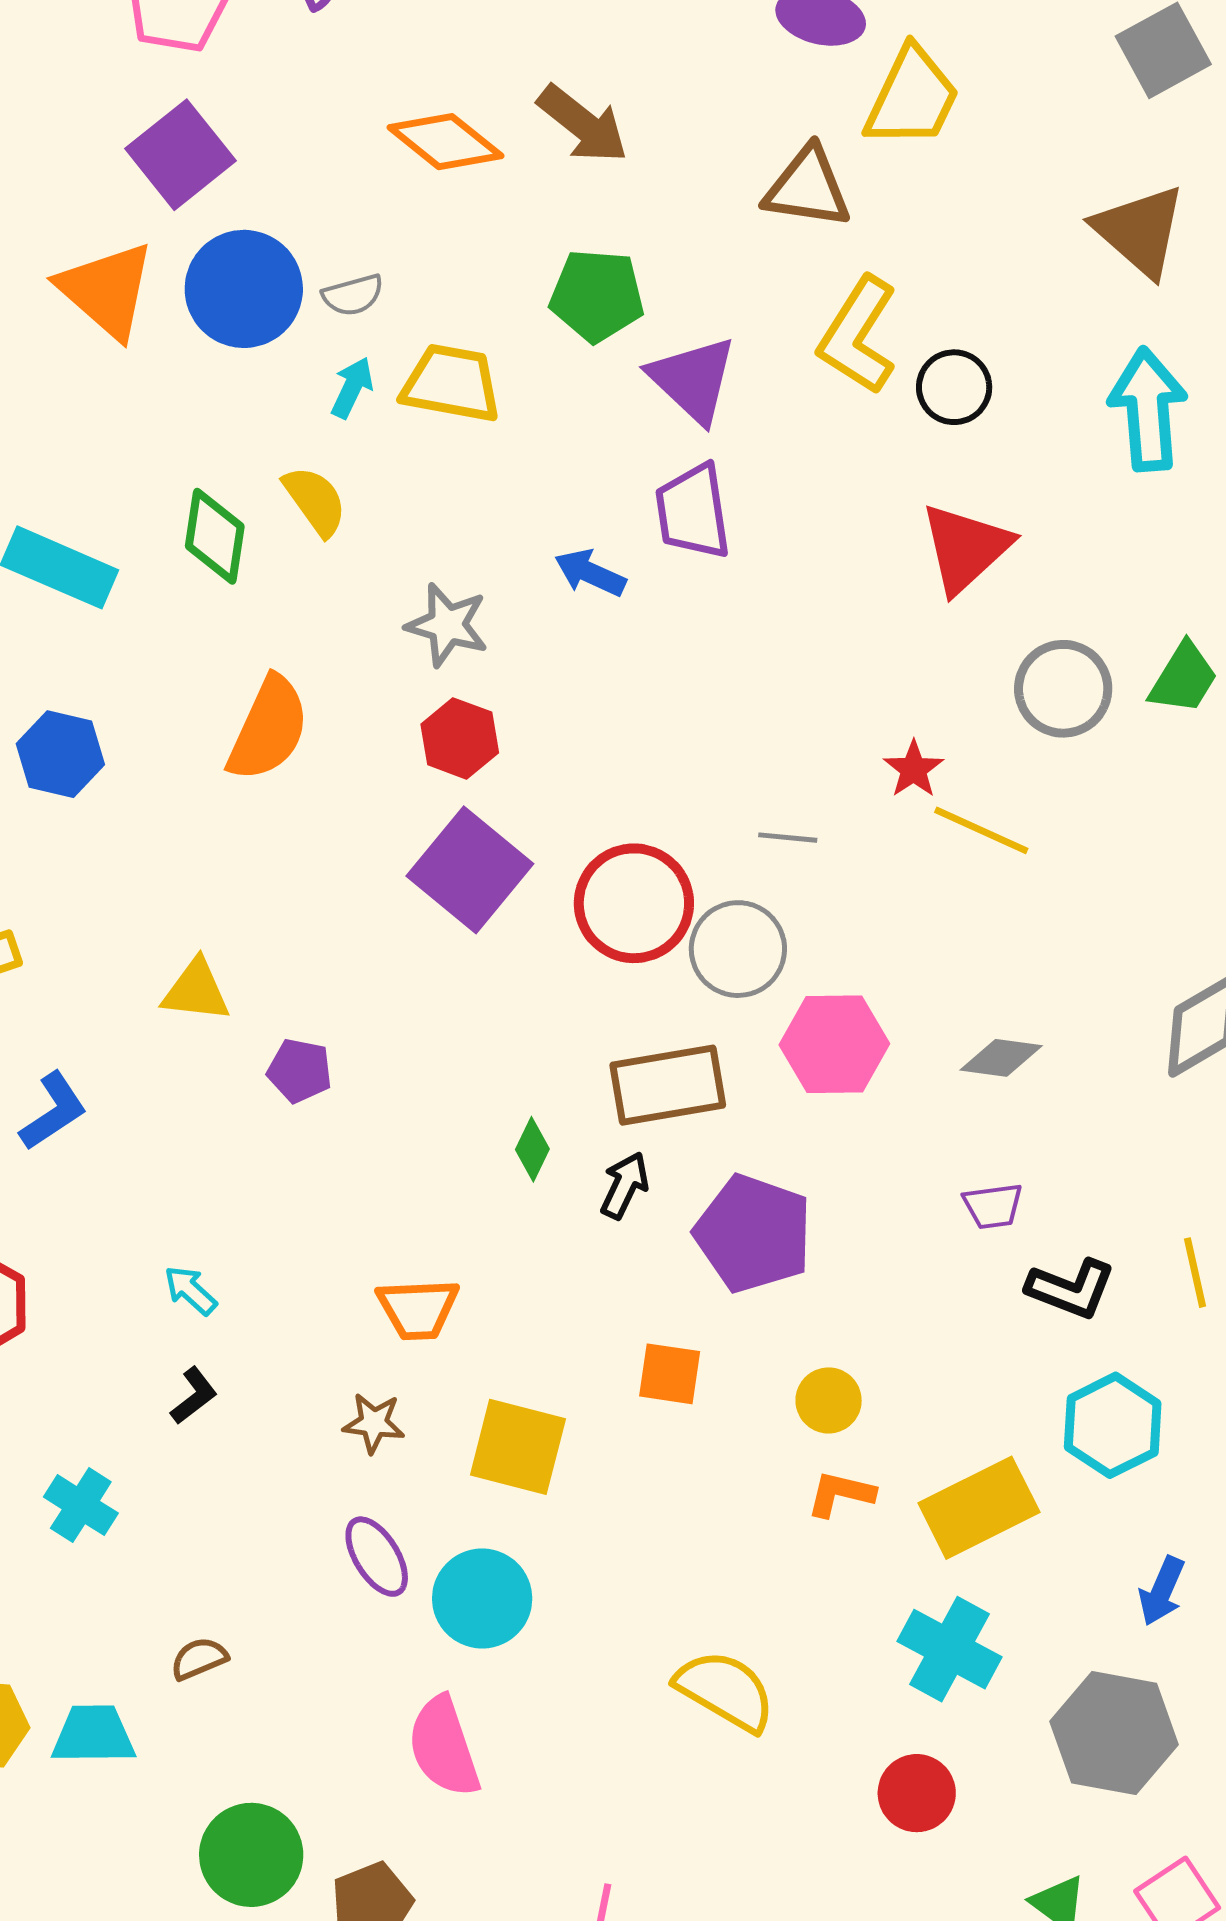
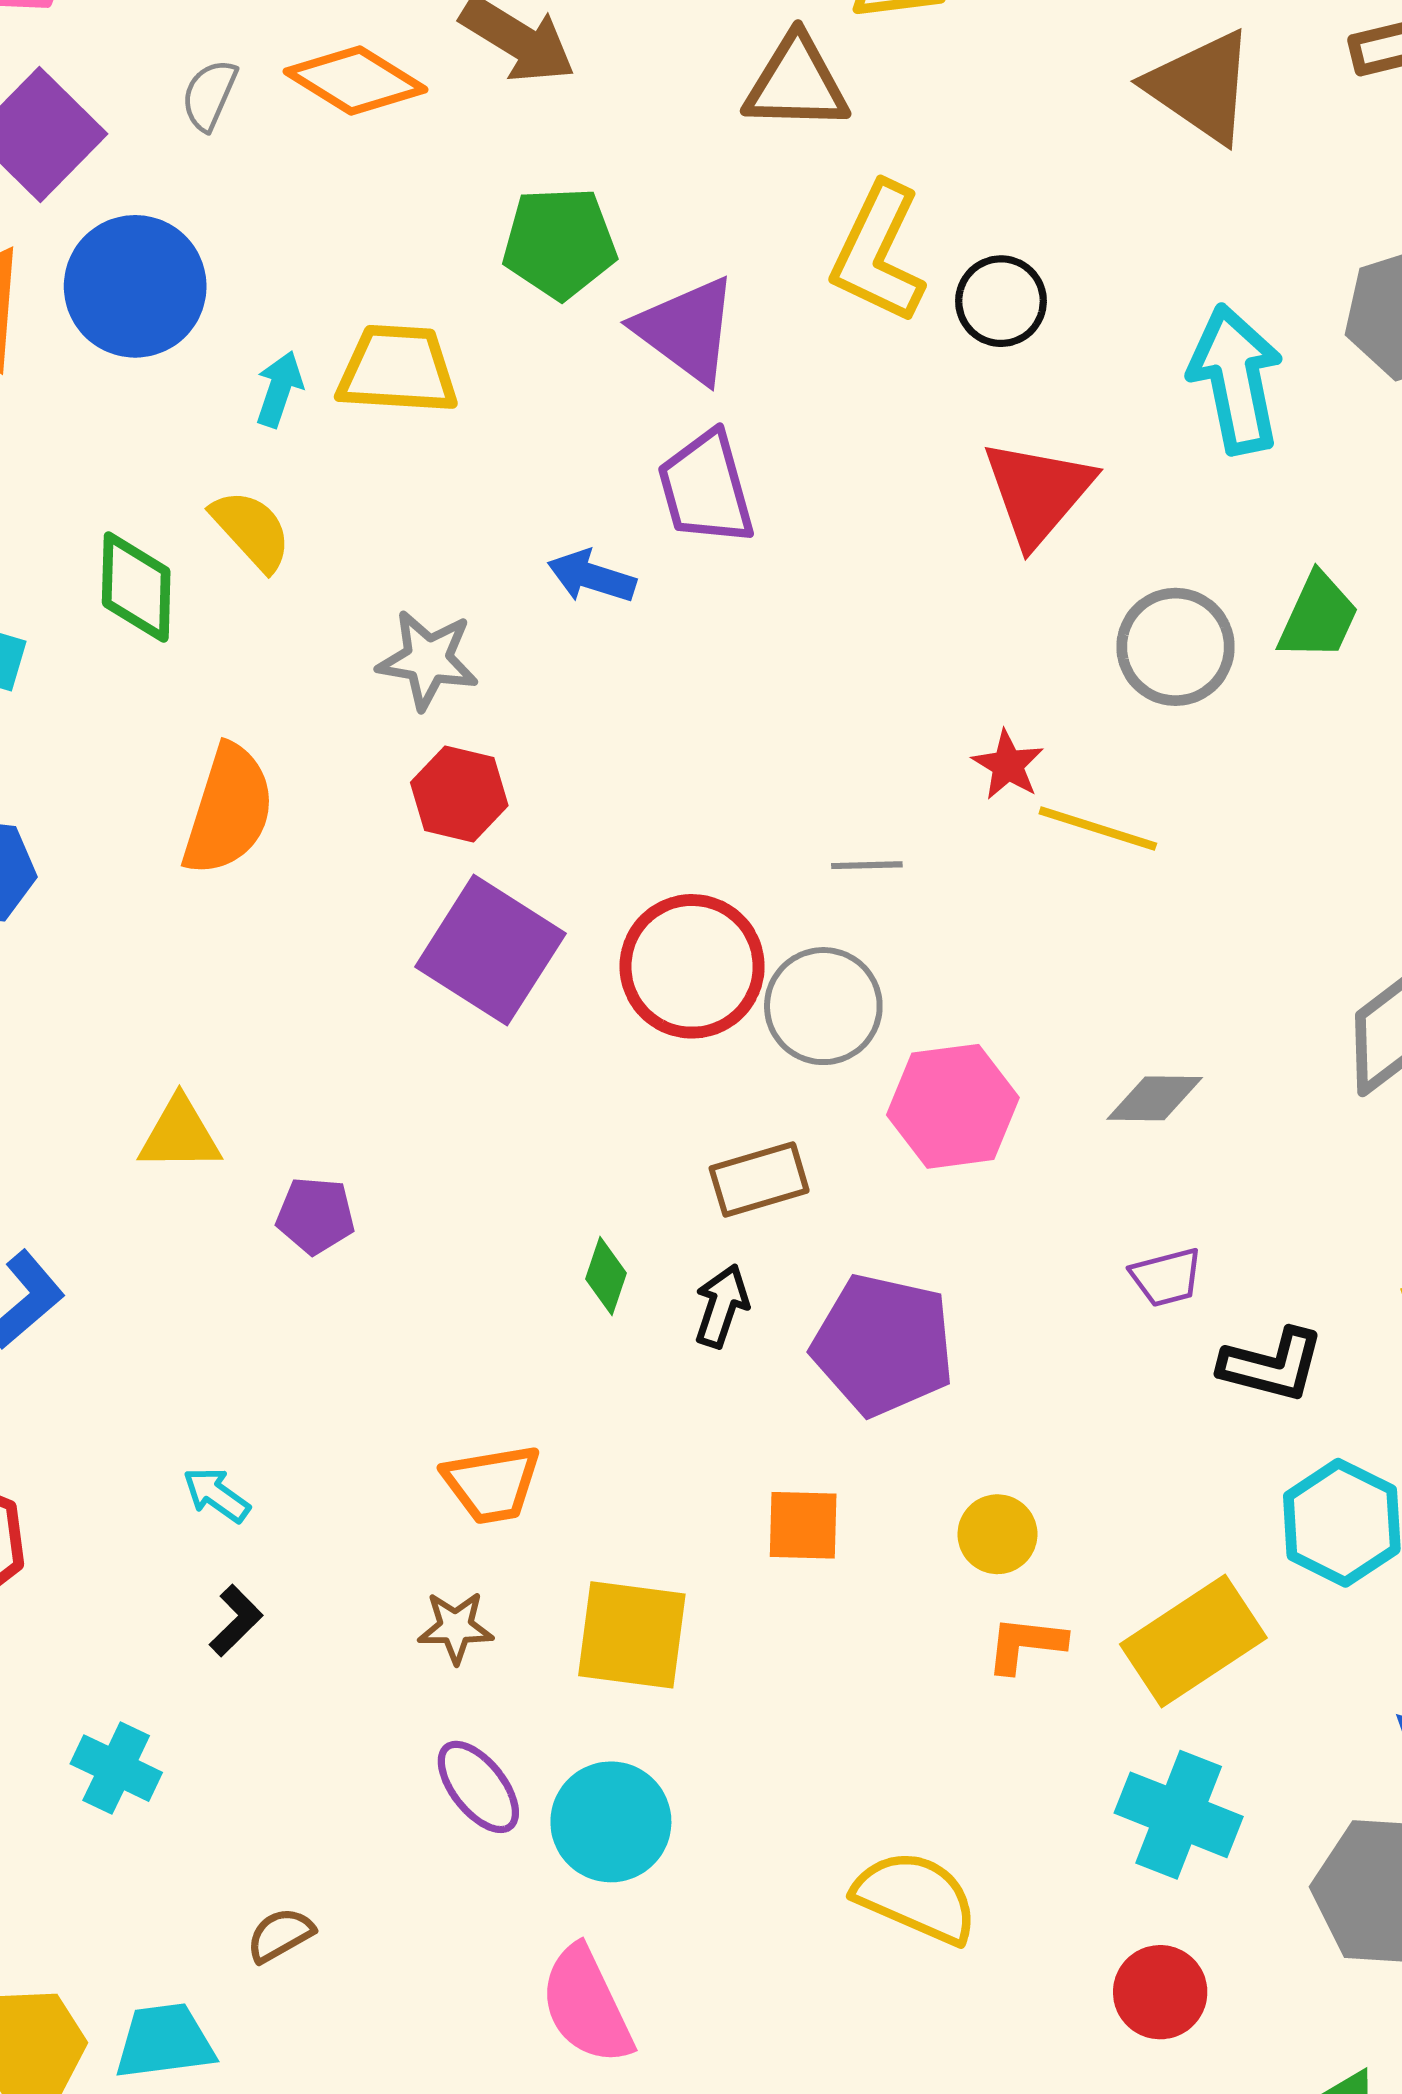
gray semicircle: (353, 295) -> (209, 95), moved, turned 136
cyan arrow: (1148, 409) -> (1236, 379), moved
brown rectangle: (668, 1085) -> (759, 1179), size x0.7

